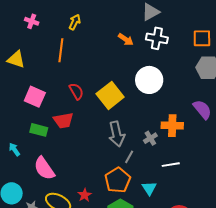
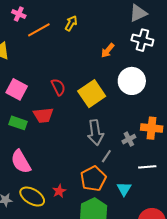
yellow arrow: (75, 22) -> (71, 23), moved
orange arrow: (126, 39) -> (108, 50), moved, turned 91
orange line: (61, 50) -> (39, 30), moved, turned 50

